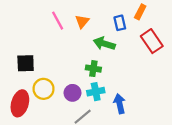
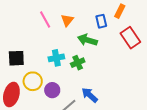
green cross: (93, 69) -> (78, 63), turned -32
cyan cross: (96, 92) -> (56, 58), moved
purple circle: (72, 93) -> (52, 90), moved
blue arrow: (120, 104) -> (90, 95), moved, turned -36

